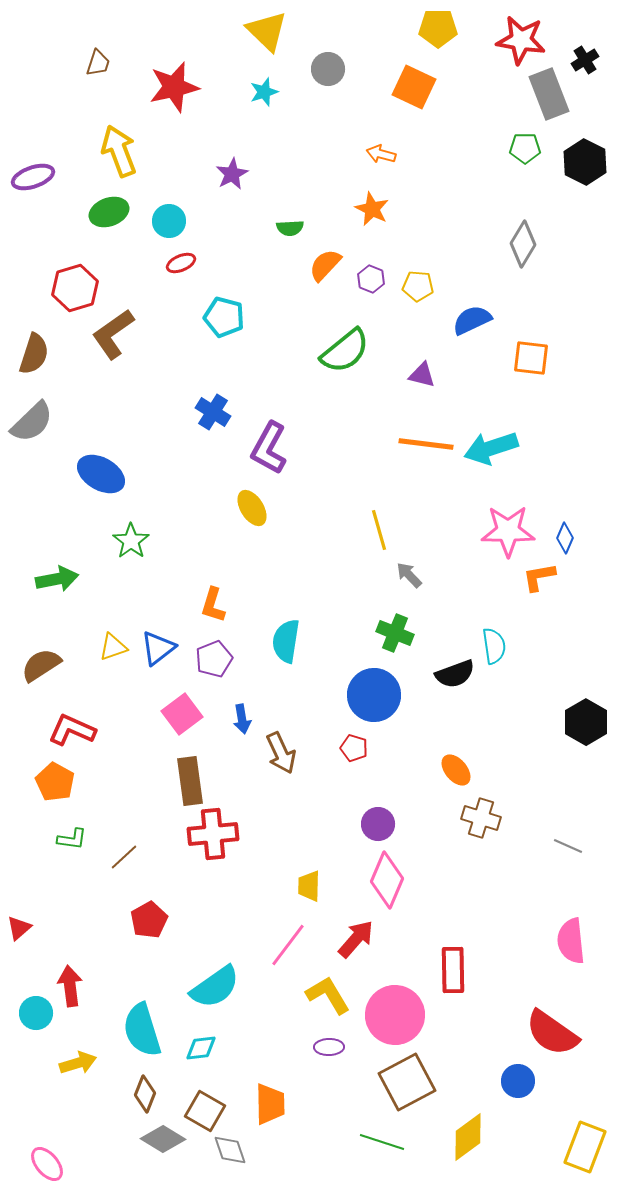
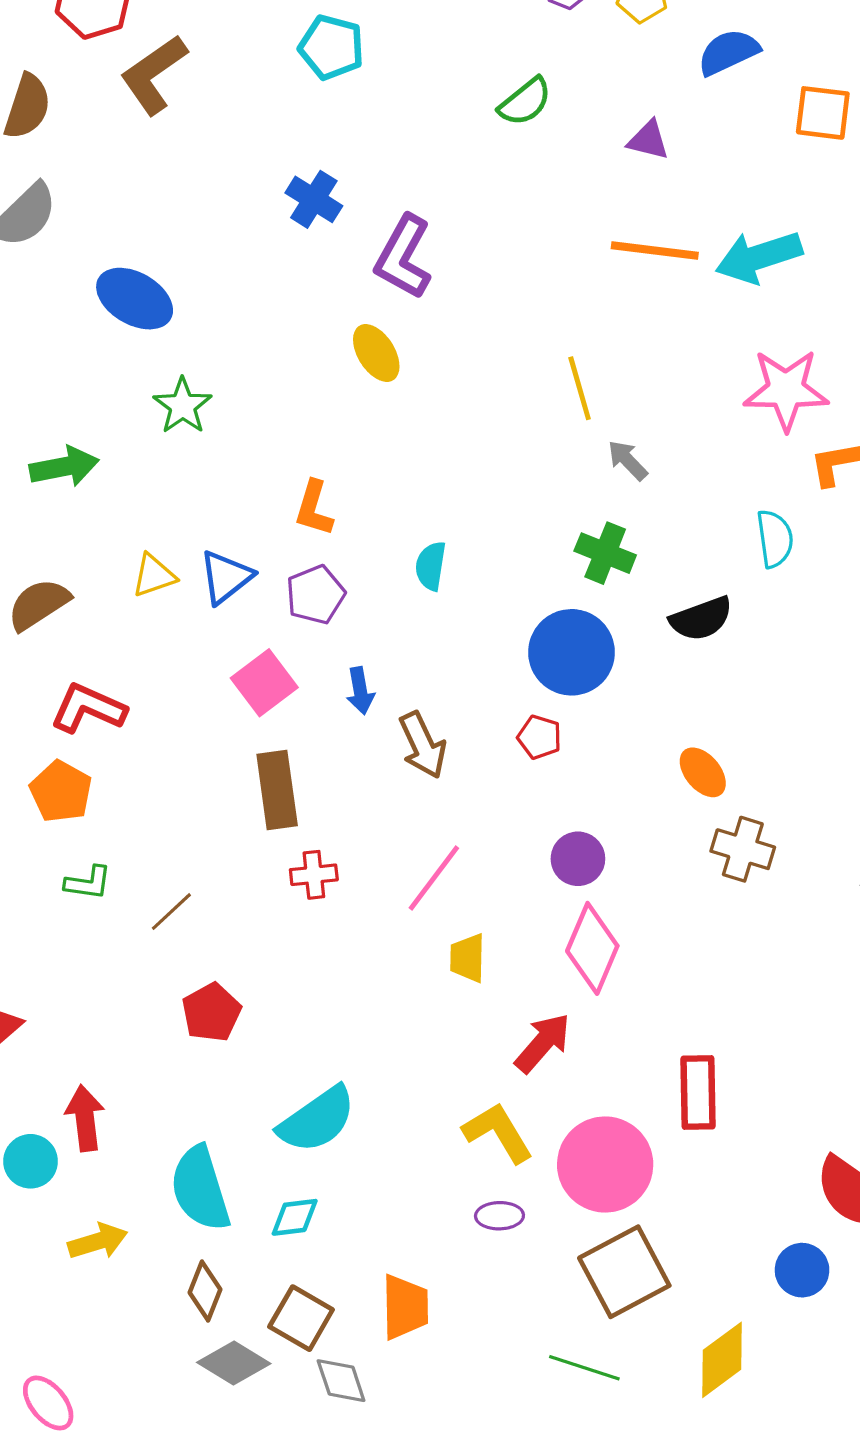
green semicircle: (345, 351) -> (525, 102), size x0.7
cyan semicircle: (286, 641) -> (431, 566), size x0.7
cyan semicircle: (494, 646) -> (775, 539), moved
red cross: (213, 834) -> (314, 875), size x0.6
pink line: (288, 945) -> (434, 878), moved

